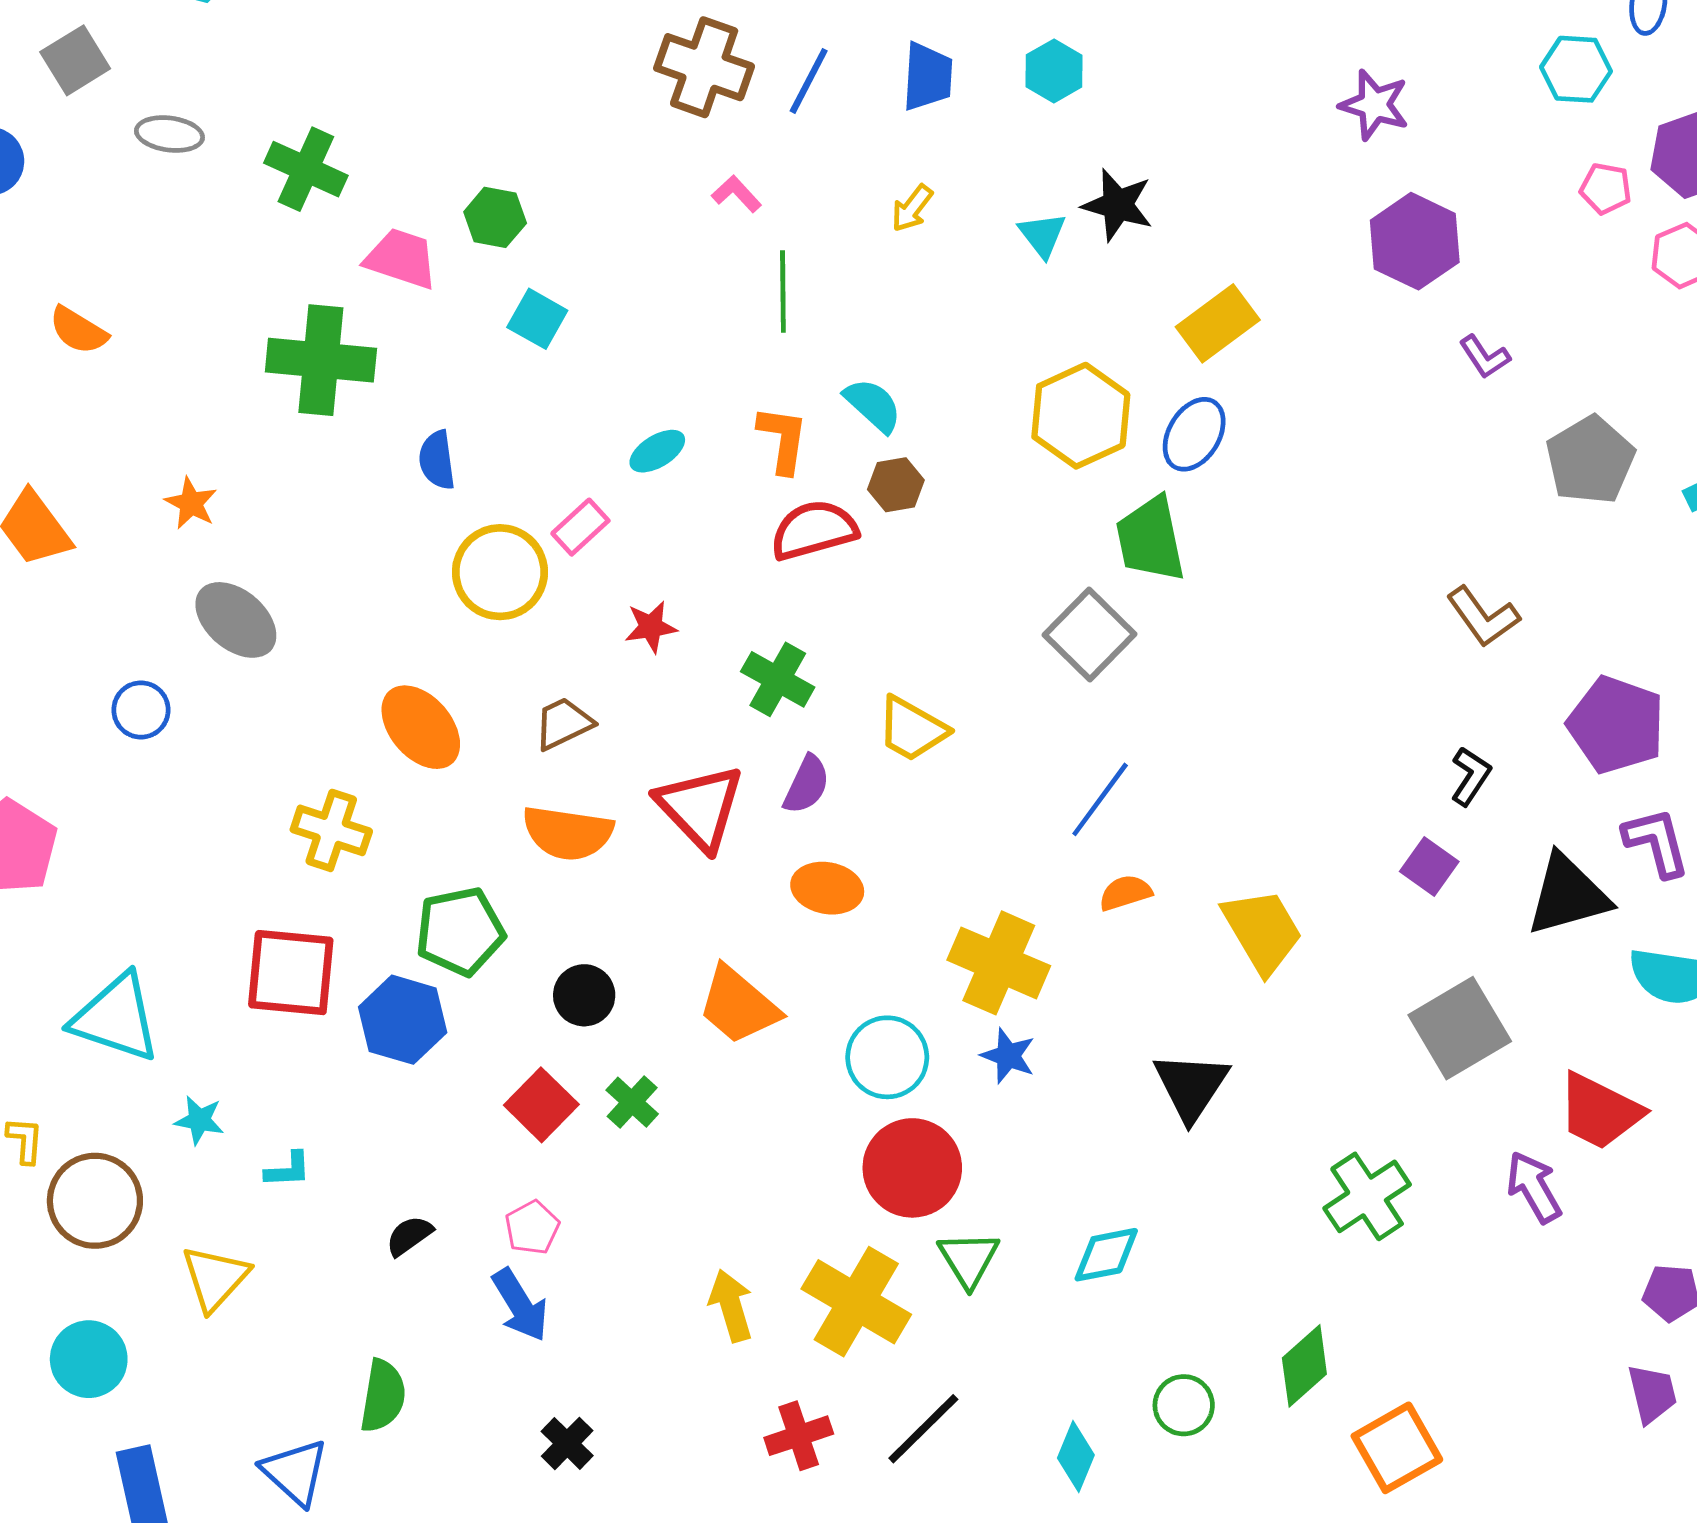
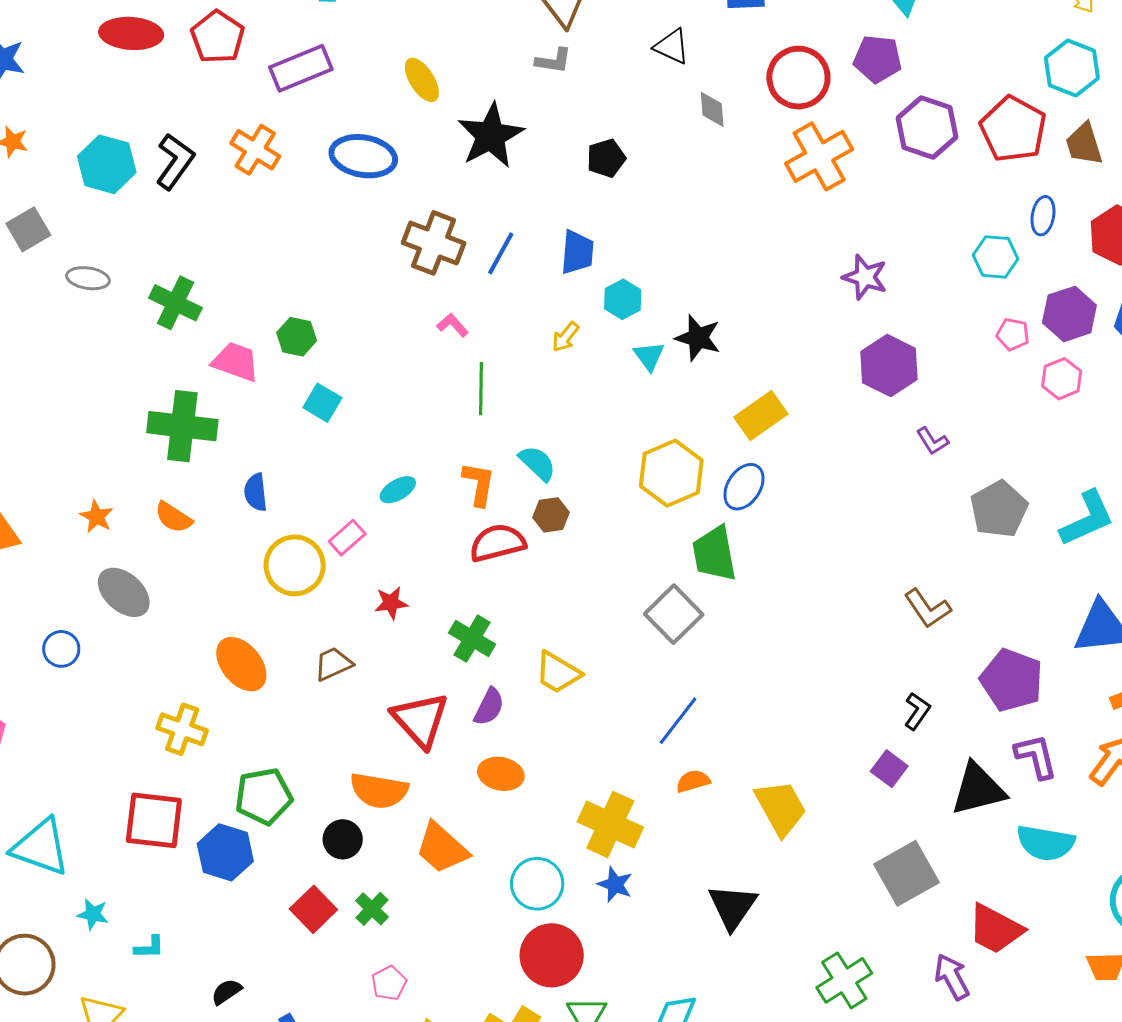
cyan hexagon: (1054, 71) -> (623, 299), moved
orange semicircle: (78, 330) -> (173, 517), moved
orange semicircle: (568, 833) -> (379, 791), moved
pink pentagon: (532, 1228) -> (389, 983), moved

